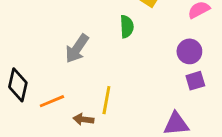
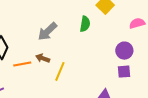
brown arrow: (83, 119) -> (43, 58), moved

